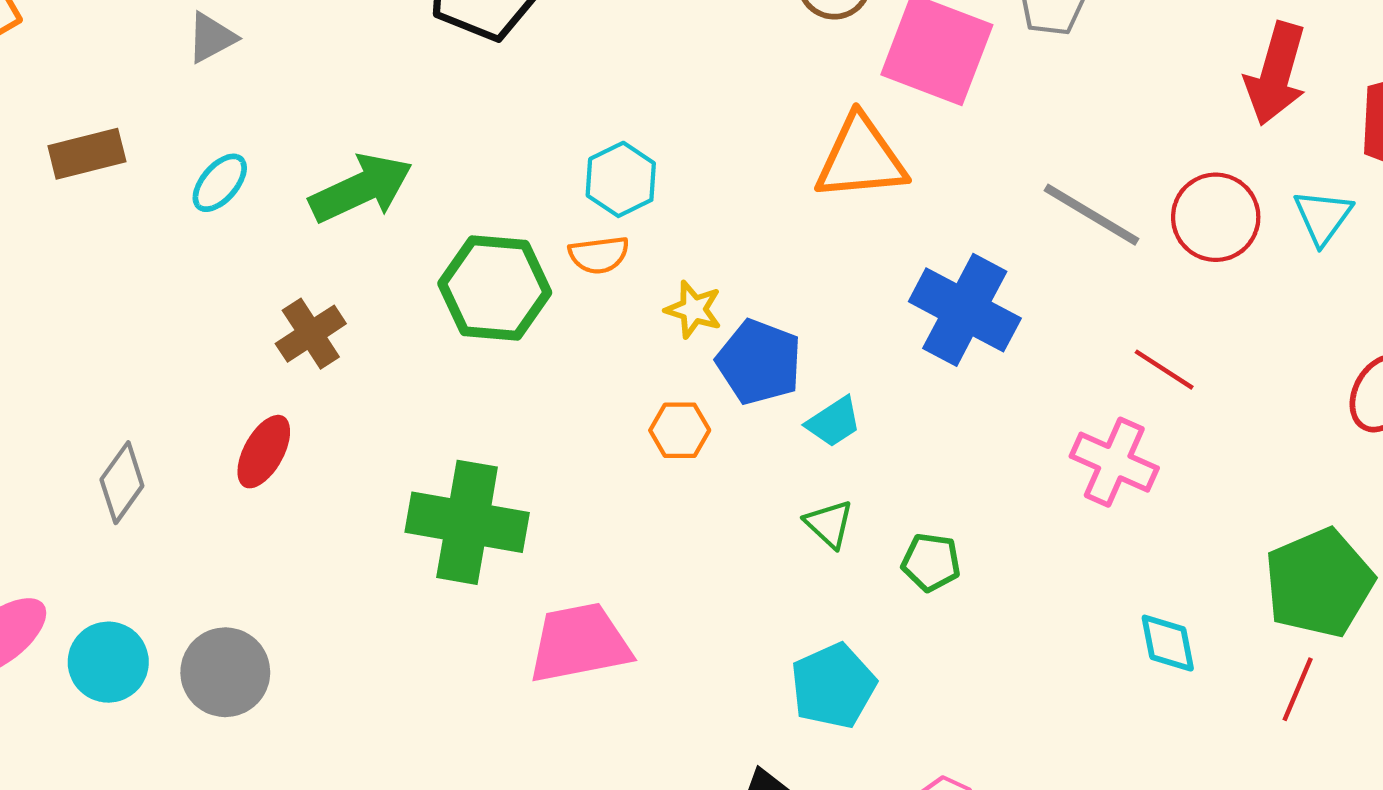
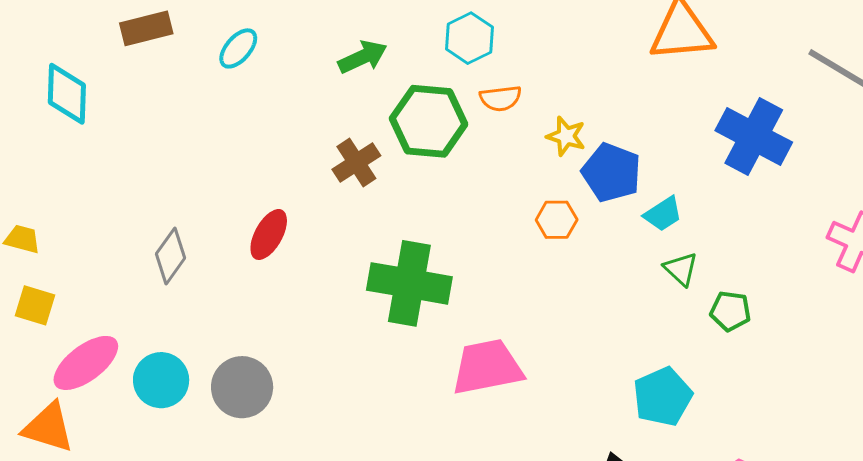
cyan hexagon: (621, 179) -> (469, 38), moved
green arrow: (361, 188) -> (363, 57), moved, size x0.7
brown cross: (311, 334) -> (356, 163), moved
green triangle: (829, 524) -> (681, 269), moved

